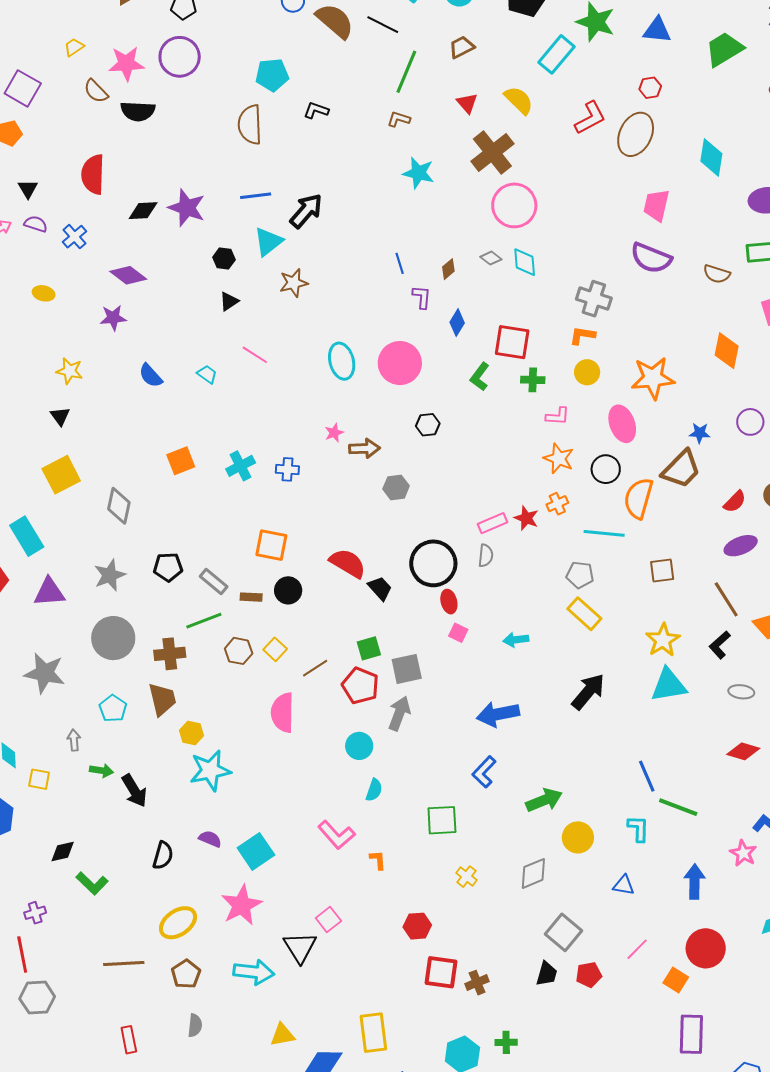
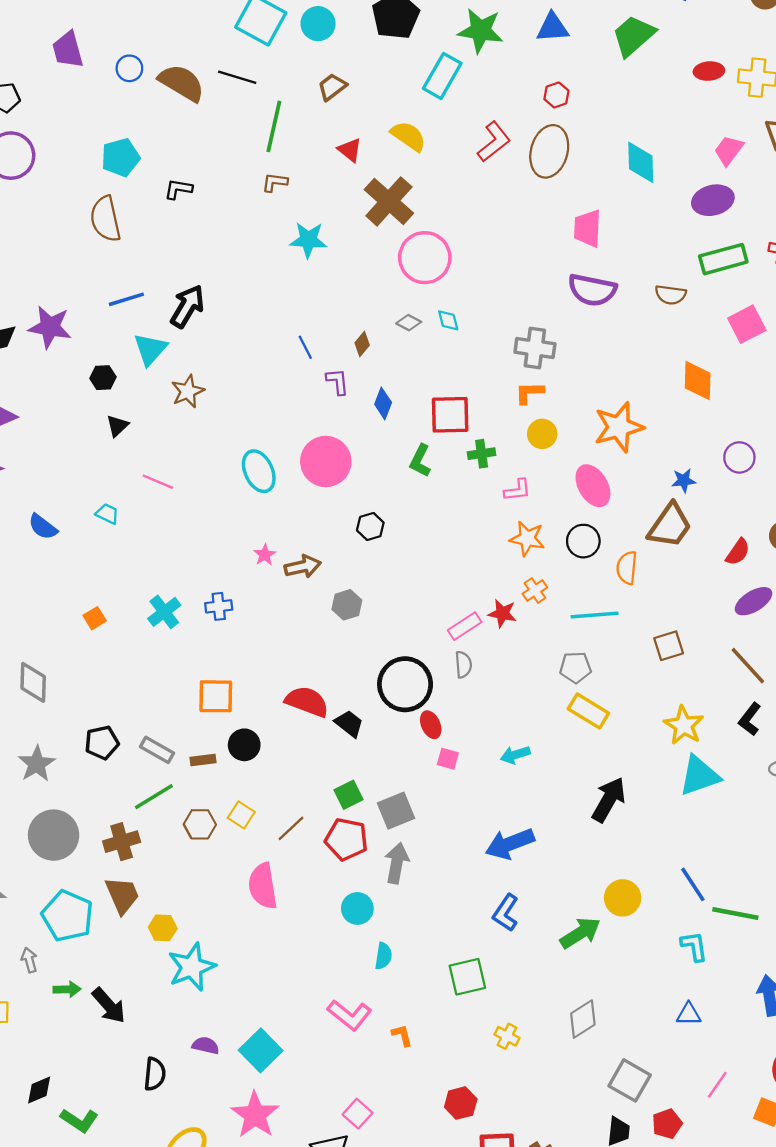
cyan diamond: (525, 262) -> (448, 320), size x0.7
orange square: (181, 461) -> (95, 618), size x0.7
orange semicircle: (638, 498) -> (627, 568), size x0.7
cyan pentagon: (113, 708) -> (68, 916), size x1.6
yellow circle: (578, 837) -> (623, 898), moved

